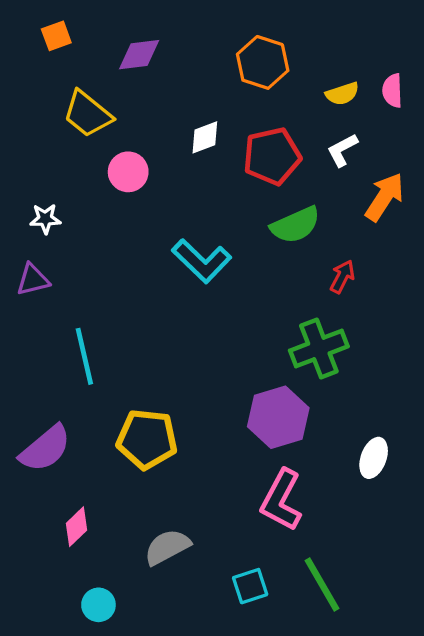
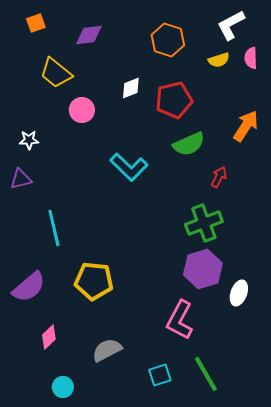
white L-shape: (342, 150) -> (231, 25), moved, size x1.4
purple hexagon: (278, 417) -> (203, 269), moved

